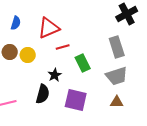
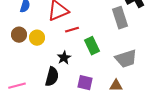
gray rectangle: (117, 47) -> (120, 18), moved
purple square: (76, 100) -> (85, 83), size x0.7
brown triangle: (117, 102) -> (116, 86), moved

